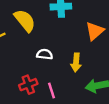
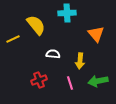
orange triangle: (95, 31) -> (96, 34), turned -30
pink line: (52, 90) -> (70, 83), moved

